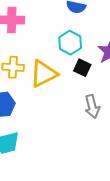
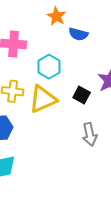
cyan hexagon: (70, 43) -> (49, 67), moved

